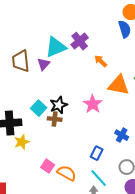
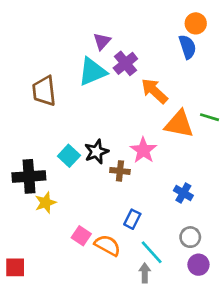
orange arrow: (101, 61) -> (154, 91), size x1.5
purple triangle: (44, 64) -> (102, 41), moved
brown cross: (55, 119) -> (120, 171), moved
blue rectangle: (97, 153) -> (132, 219), moved

